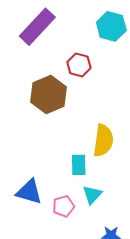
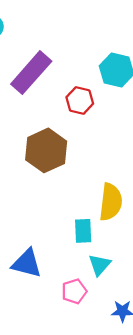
red hexagon: (79, 65) -> (80, 100), moved
pink pentagon: (63, 206) -> (74, 291), moved

